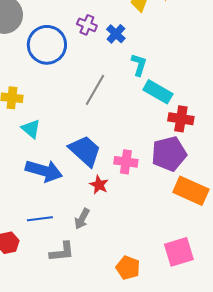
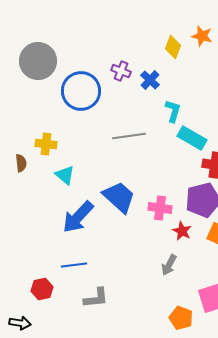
gray line: (95, 90) -> (129, 136), turned 52
blue arrow: (44, 171) -> (78, 217), turned 117
red star: (99, 185) -> (182, 231), moved
gray arrow: (82, 219) -> (169, 265), moved
orange pentagon: (128, 268) -> (181, 318), moved

